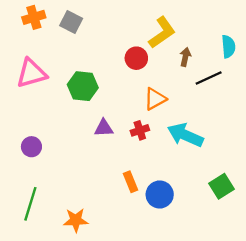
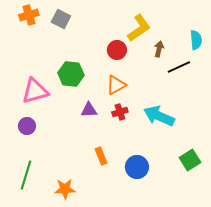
pink triangle: (31, 73) -> (35, 91), moved
orange triangle: (155, 99) -> (116, 85), moved
orange rectangle: (131, 182) -> (101, 156), moved

